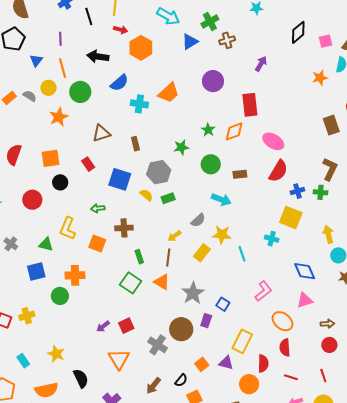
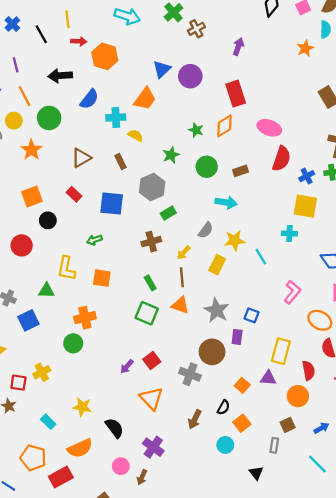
blue triangle: (190, 42) -> (162, 69), moved
yellow semicircle: (146, 195) -> (135, 135), moved
brown cross: (124, 228) -> (151, 242), moved
blue square: (36, 271) -> (28, 320), moved

